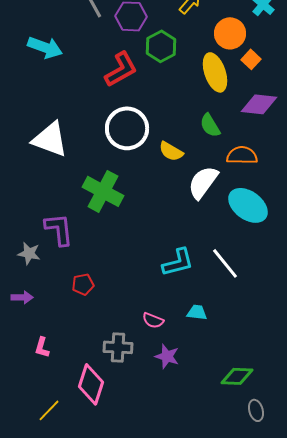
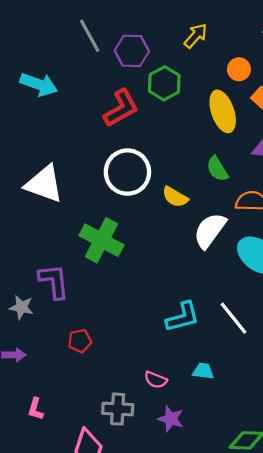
orange circle: (230, 33) -> (239, 69), size x0.7

